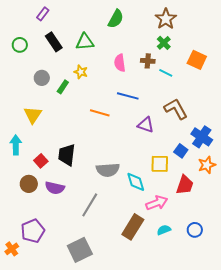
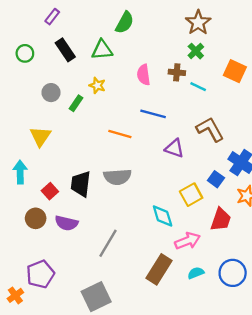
green semicircle: (116, 19) -> (125, 23), moved
yellow square: (160, 164) -> (191, 195), turned -30
gray semicircle: (108, 170) -> (117, 177), moved
blue circle: (195, 230) -> (233, 273), size x1.5

